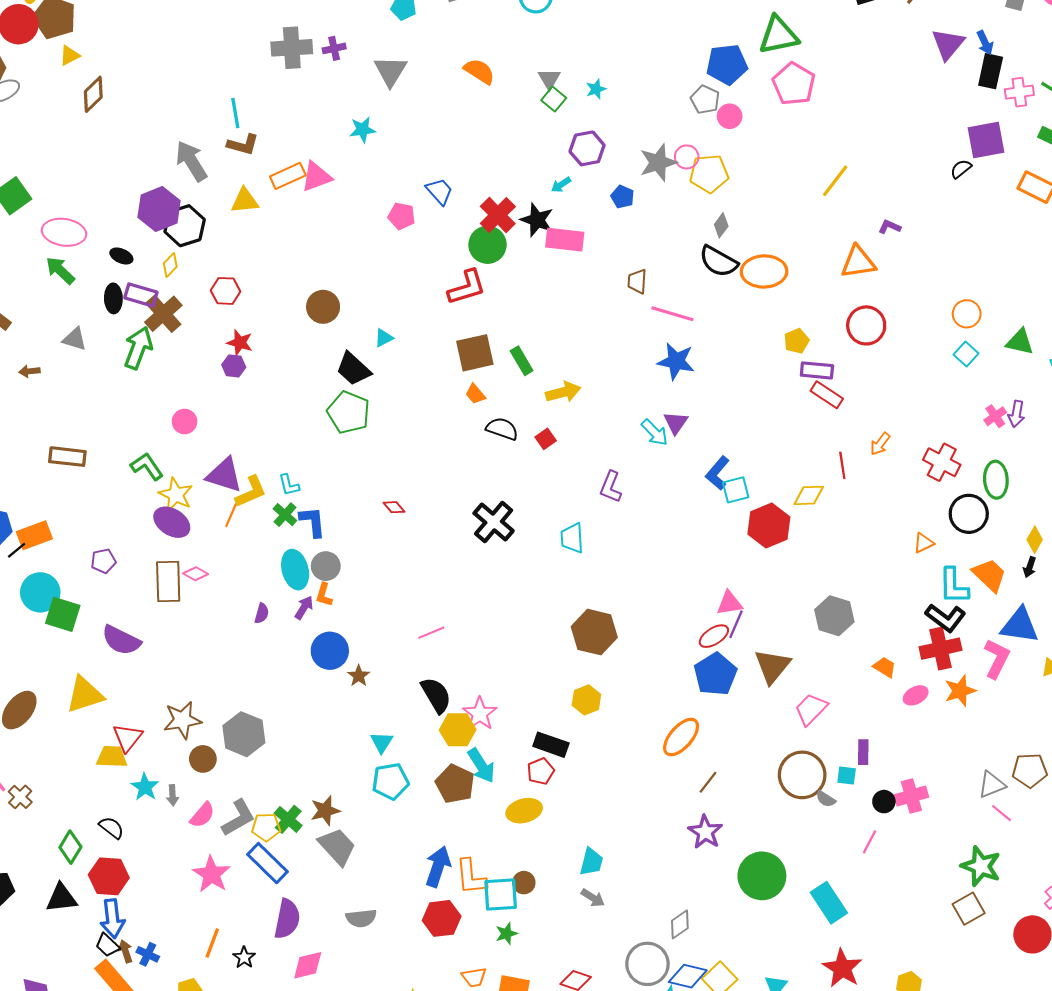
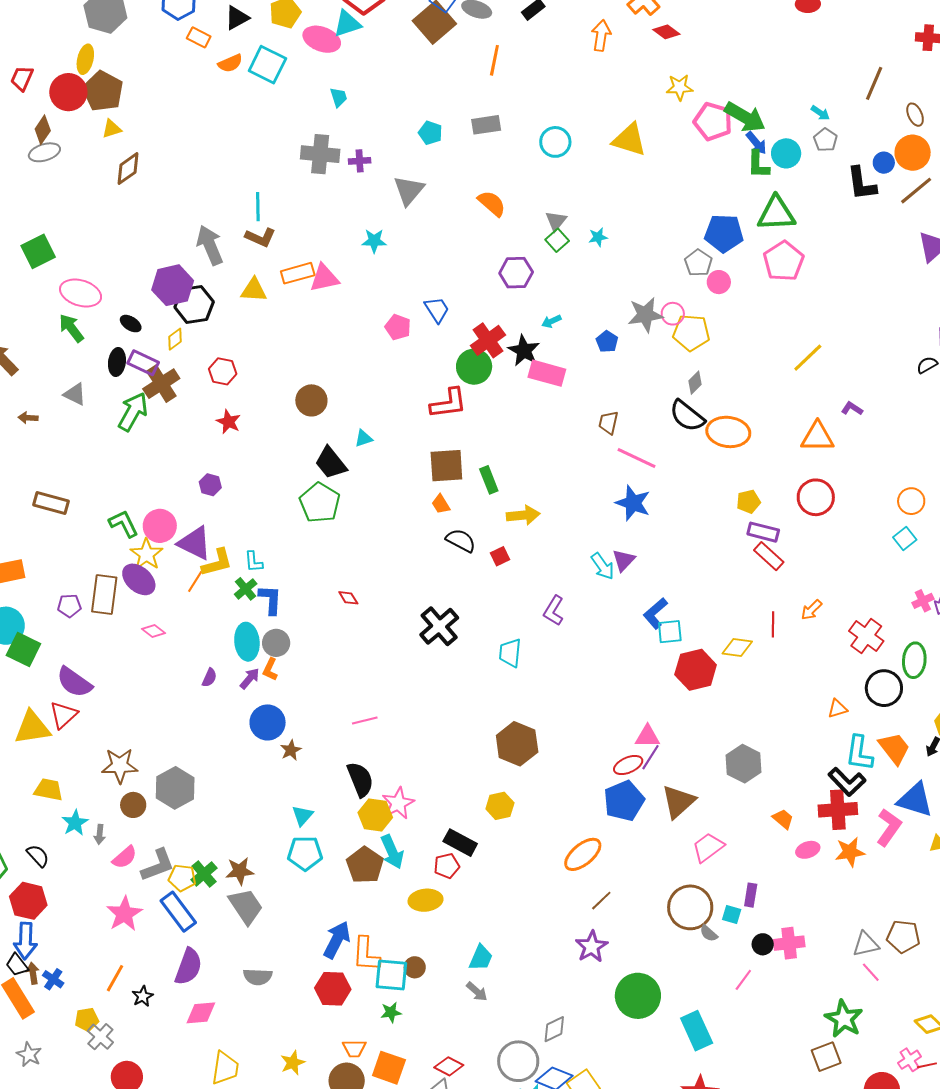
purple hexagon: (587, 148) -> (516, 273), moved
purple hexagon: (234, 366) -> (210, 485), moved
pink circle: (185, 422) -> (160, 526), moved, size x1.4
brown rectangle: (168, 581) -> (104, 595), moved
red triangle: (128, 738) -> (63, 715), moved

